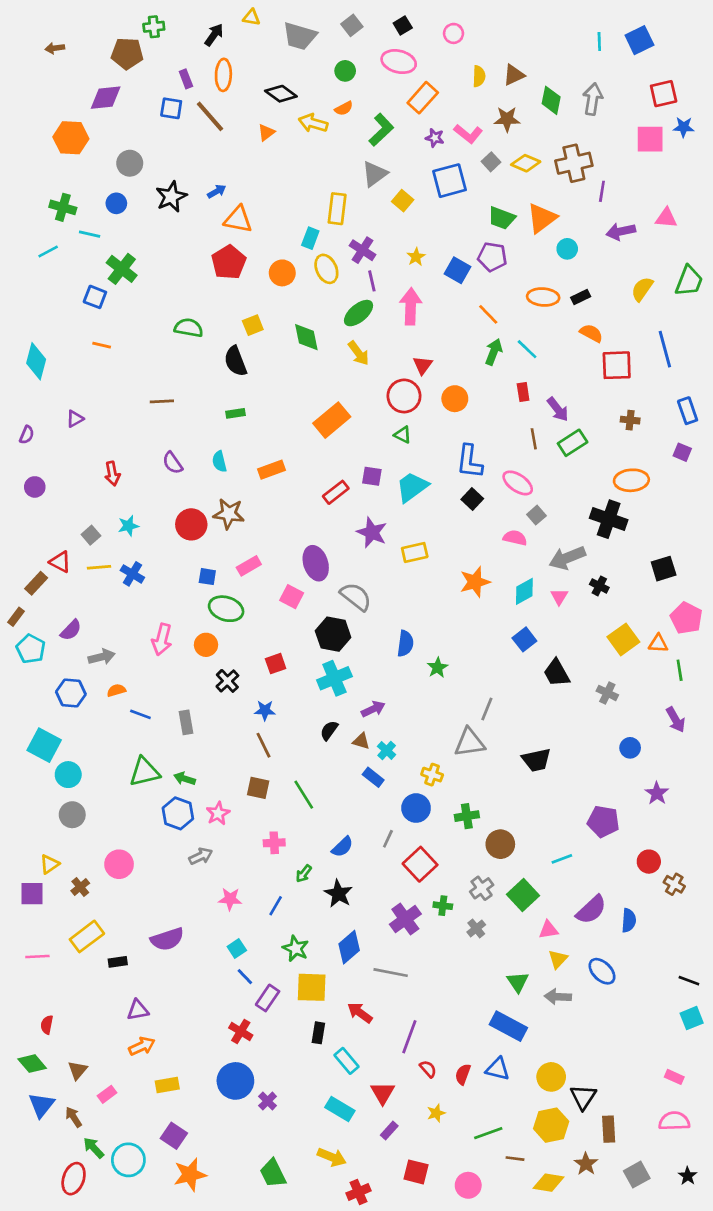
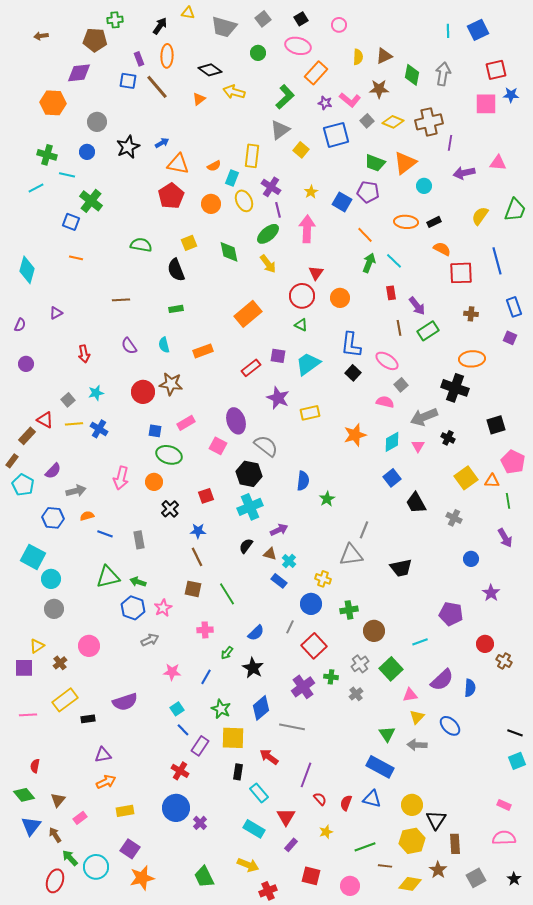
orange semicircle: (344, 108) -> (214, 166), moved

